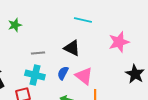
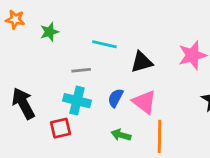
cyan line: (83, 20) -> (104, 44), moved
black triangle: (72, 48) -> (142, 62), moved, turned -42

